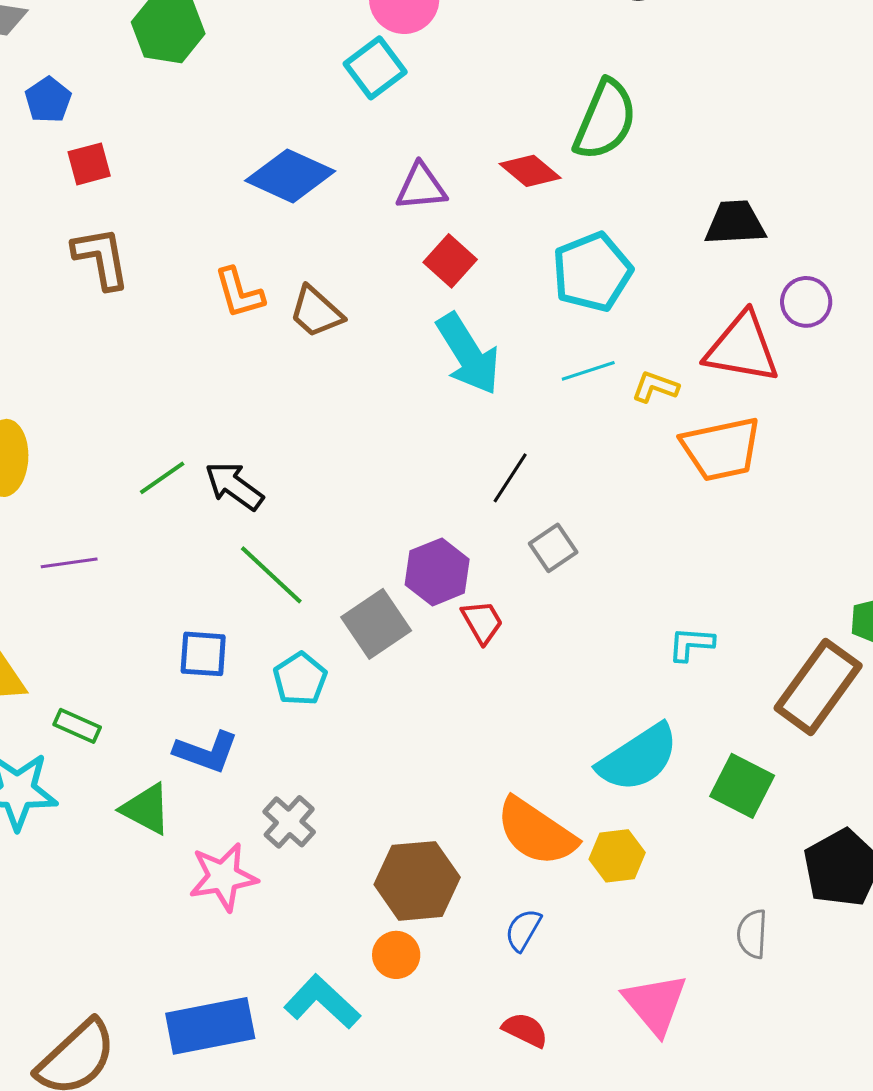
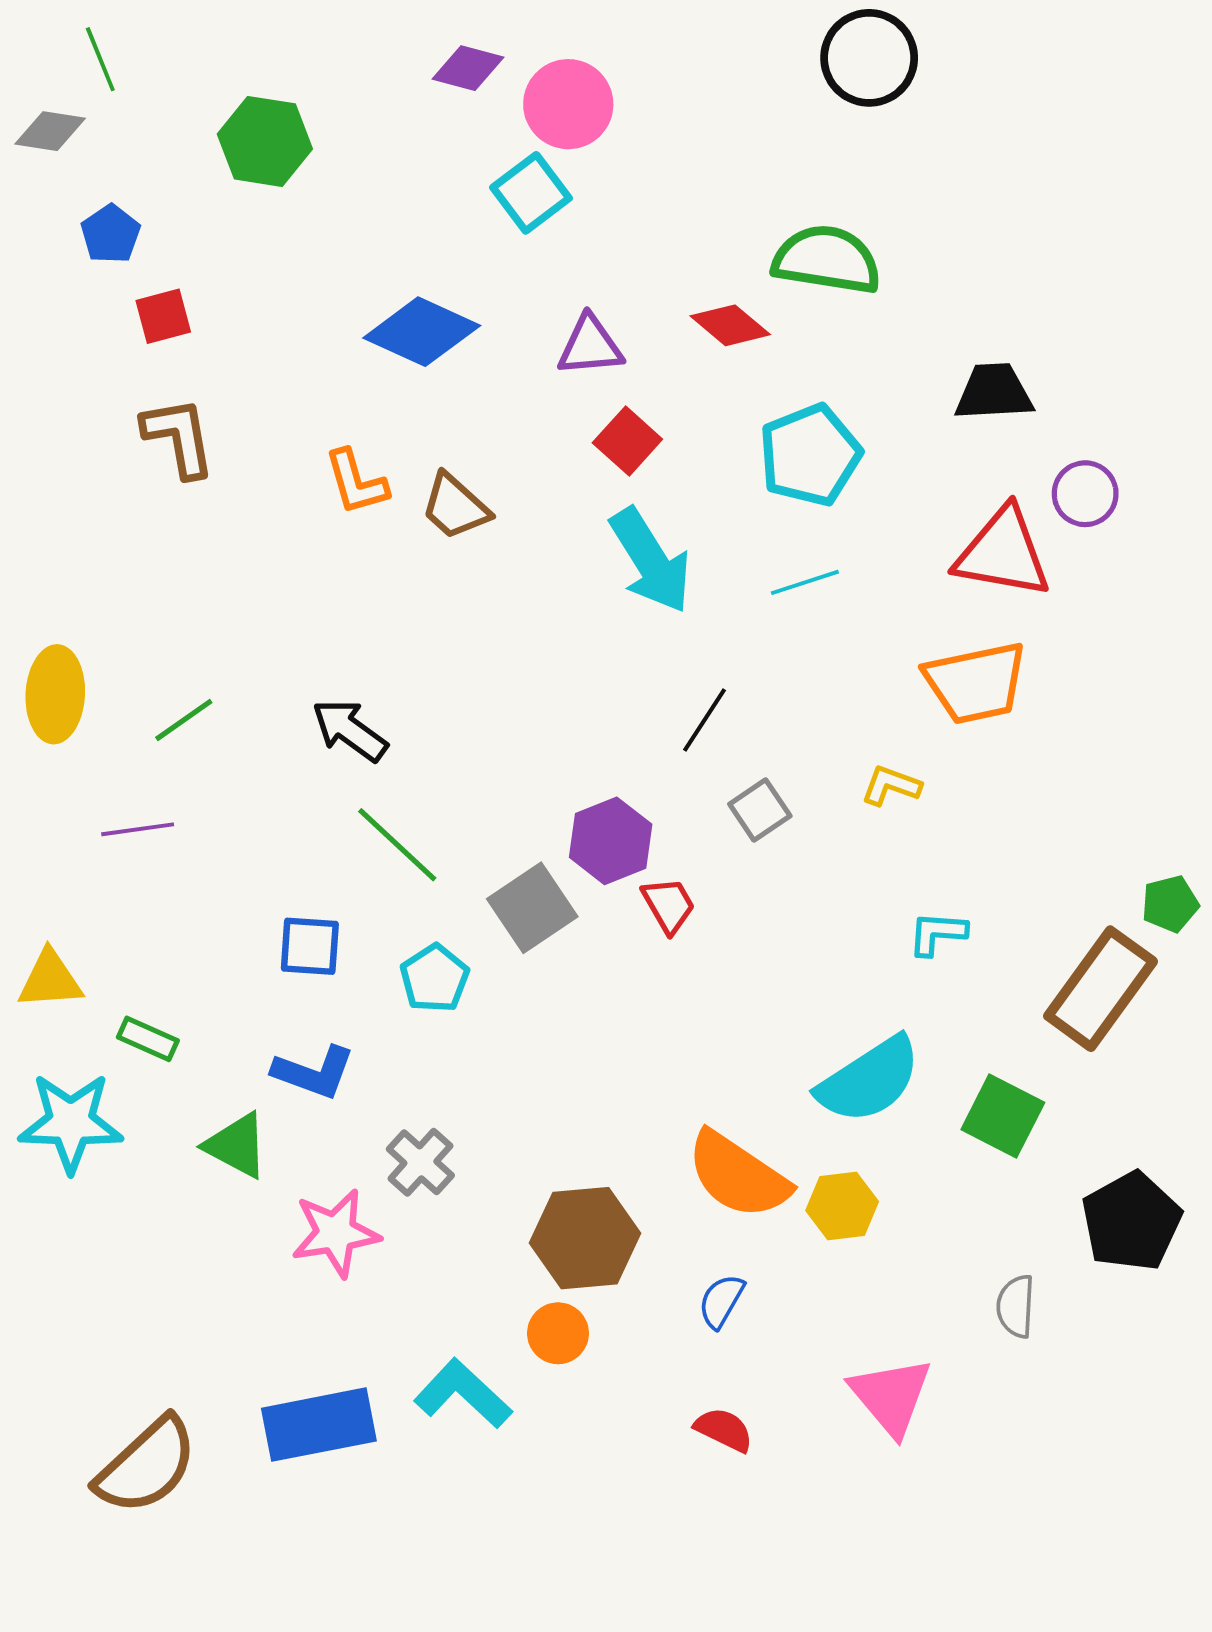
green semicircle: (605, 120) -> (827, 260), turned -104
yellow L-shape: (655, 387) -> (891, 786), moved
green line: (162, 478) -> (184, 720), moved

